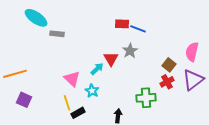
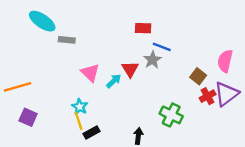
blue line: (138, 29) -> (162, 47), moved
pink triangle: (72, 79) -> (90, 73), moved
red cross: (167, 82) -> (208, 96), moved
cyan star: (92, 91) -> (80, 107), moved
green cross: (146, 98) -> (171, 115), turned 30

